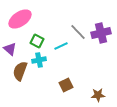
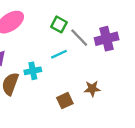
green square: (37, 41) -> (59, 24), moved
brown star: (98, 95) -> (92, 89), moved

